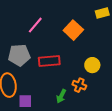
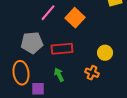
orange square: (73, 30) -> (75, 18), moved
green arrow: (61, 96) -> (59, 75), moved, turned 128

